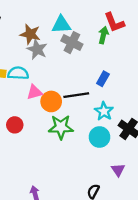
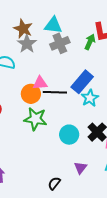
gray cross: (72, 43) -> (60, 43), turned 30
blue rectangle: (103, 79) -> (82, 82), size x1.6
pink triangle: (34, 92) -> (40, 83), moved
cyan star: (104, 111) -> (90, 98), moved

